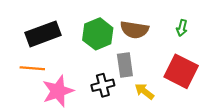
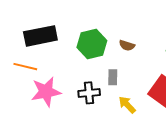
brown semicircle: (134, 30) -> (127, 45), size x0.6
gray rectangle: (125, 65) -> (113, 77), size x0.7

